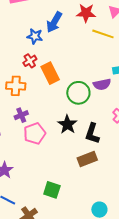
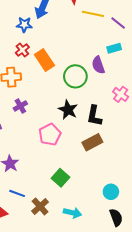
purple semicircle: (102, 84) -> (98, 65), turned 90
pink pentagon: (35, 133) -> (50, 135), moved
green square: (52, 190) -> (60, 178), turned 30

